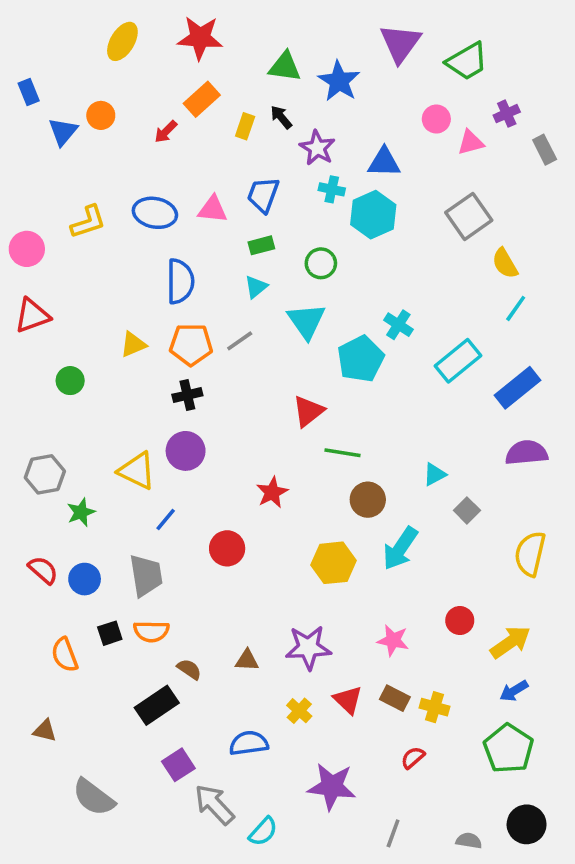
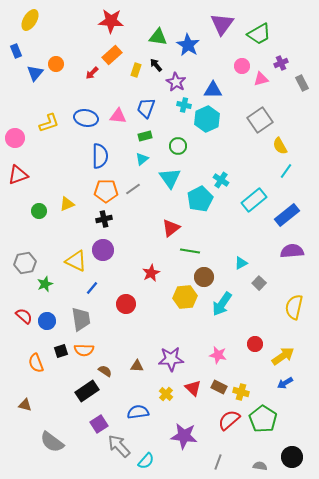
yellow ellipse: (122, 41) -> (30, 20), moved
yellow triangle: (133, 345) -> (67, 204), moved
yellow hexagon: (334, 563) -> (185, 297), moved
green pentagon: (508, 749) -> (263, 419), moved
red semicircle: (413, 758) -> (229, 420), size x1.6

